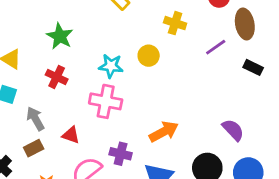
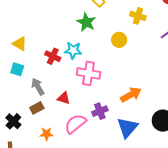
green star: (60, 36) -> (86, 22), moved
cyan star: (111, 66) -> (73, 50), moved
purple cross: (121, 154) -> (100, 111), turned -35

